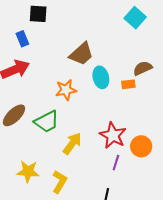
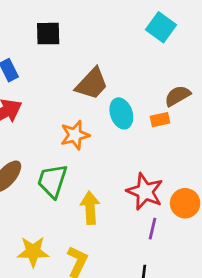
black square: (38, 14) -> (48, 34), moved
green trapezoid: (47, 122) -> (52, 181), turned 140
yellow arrow: (72, 144) -> (90, 208), turned -35

